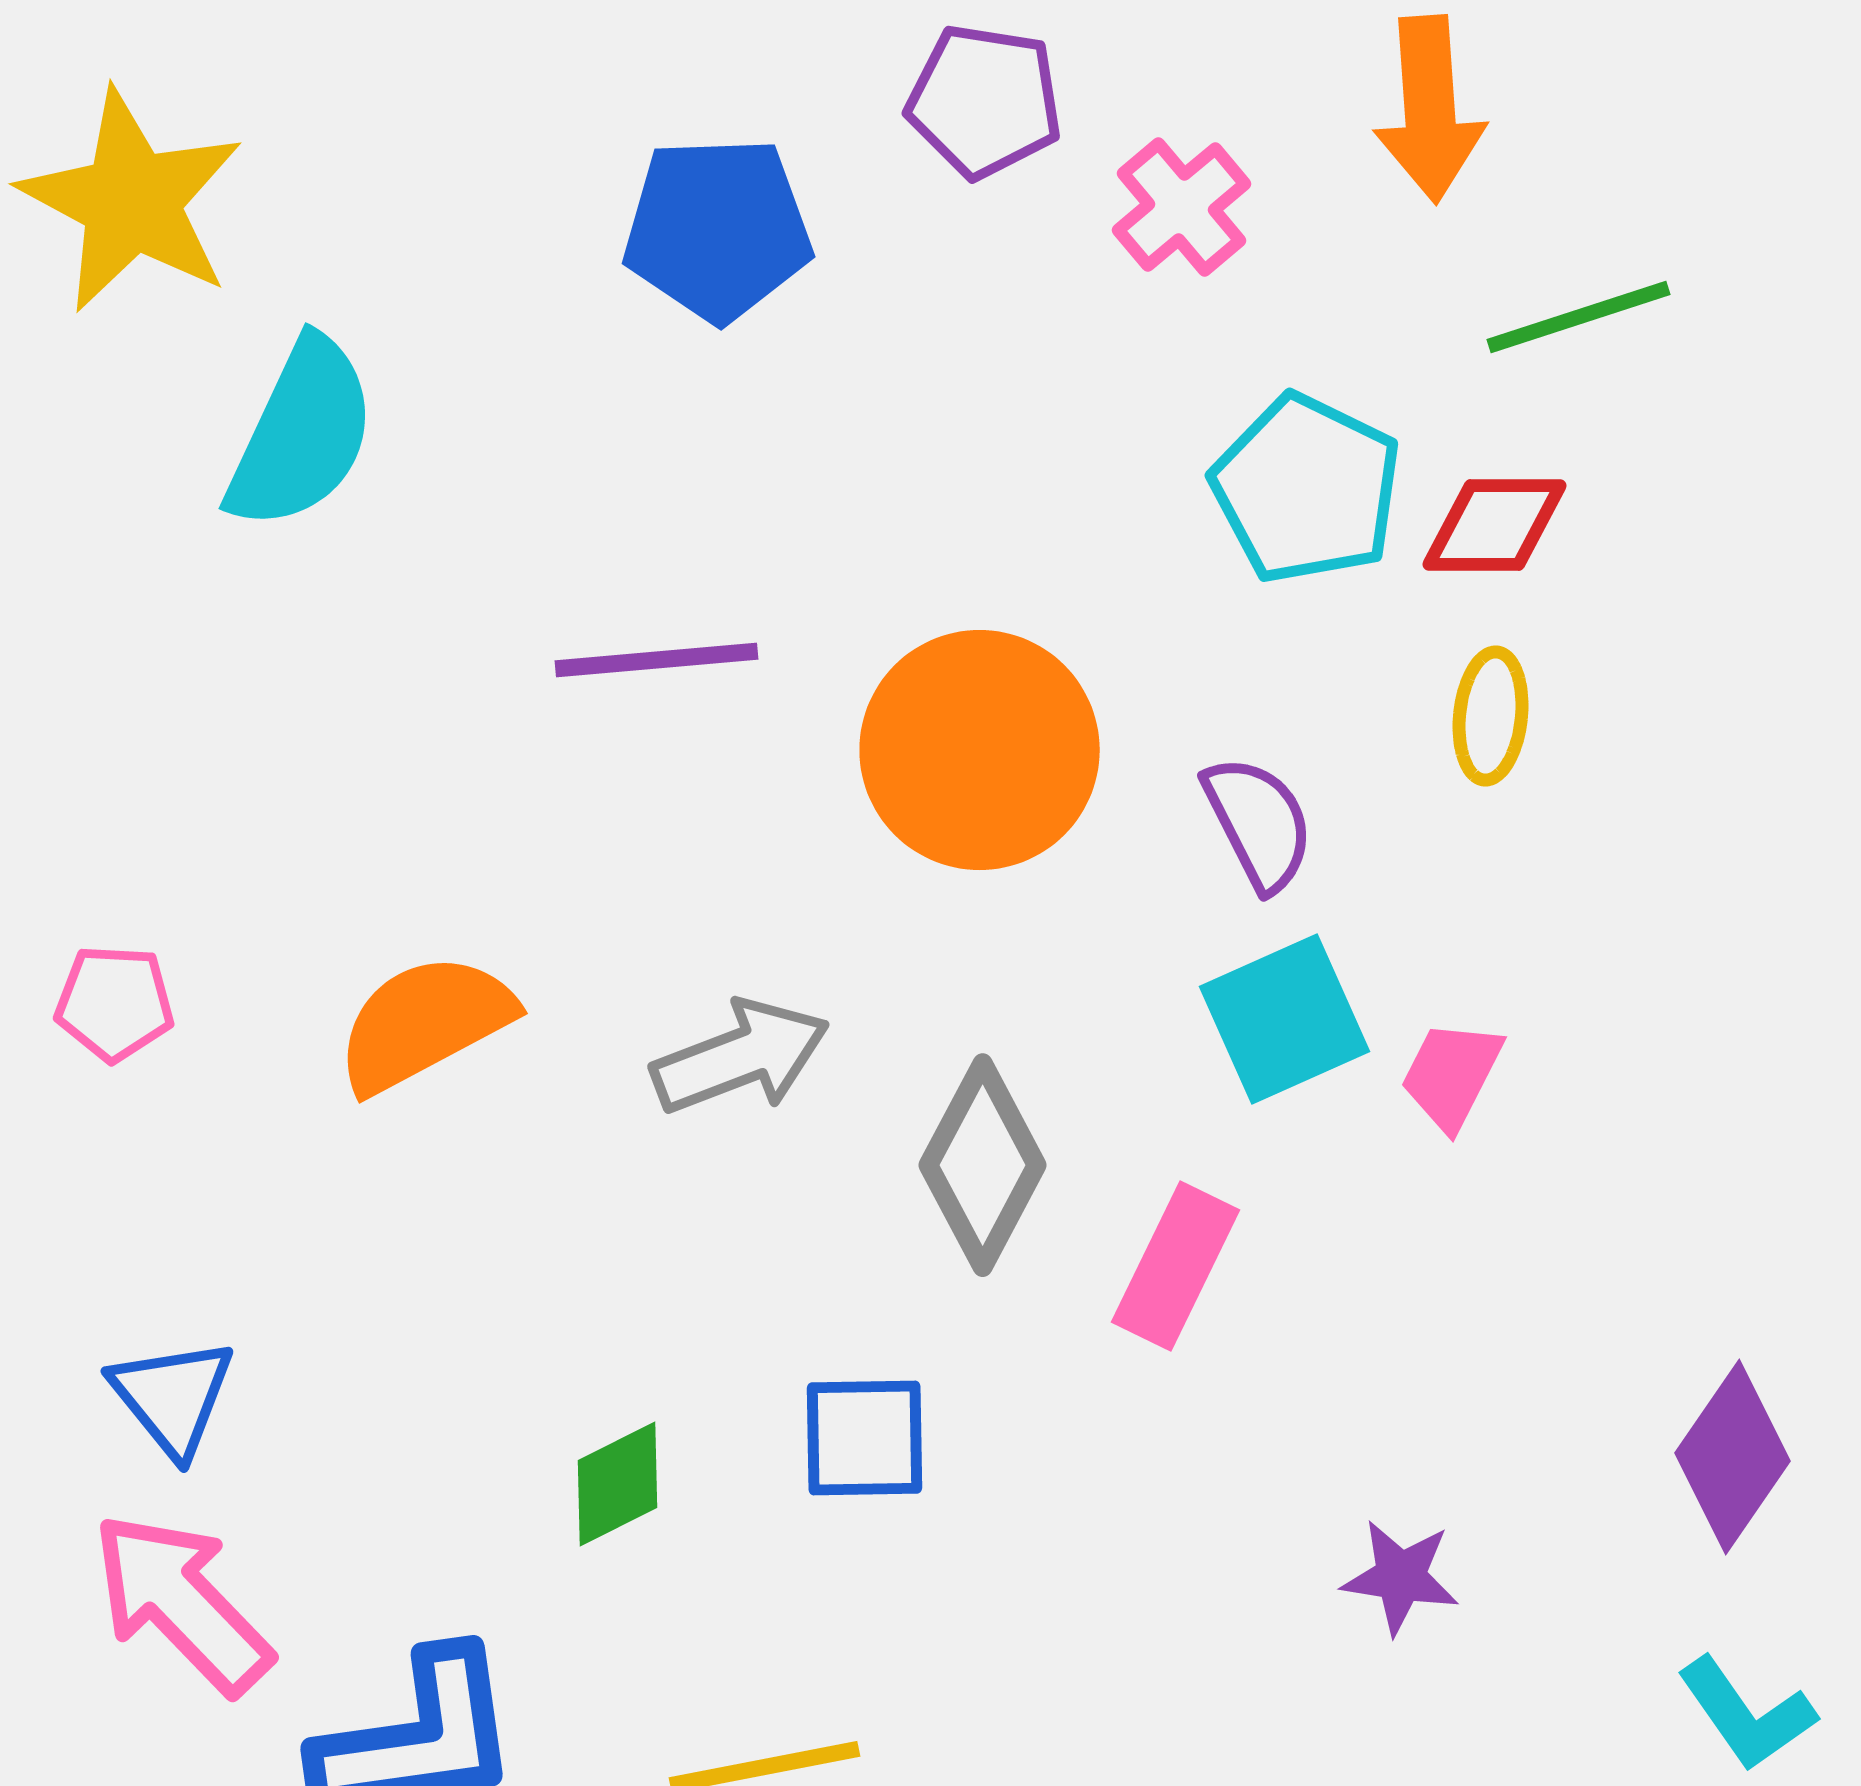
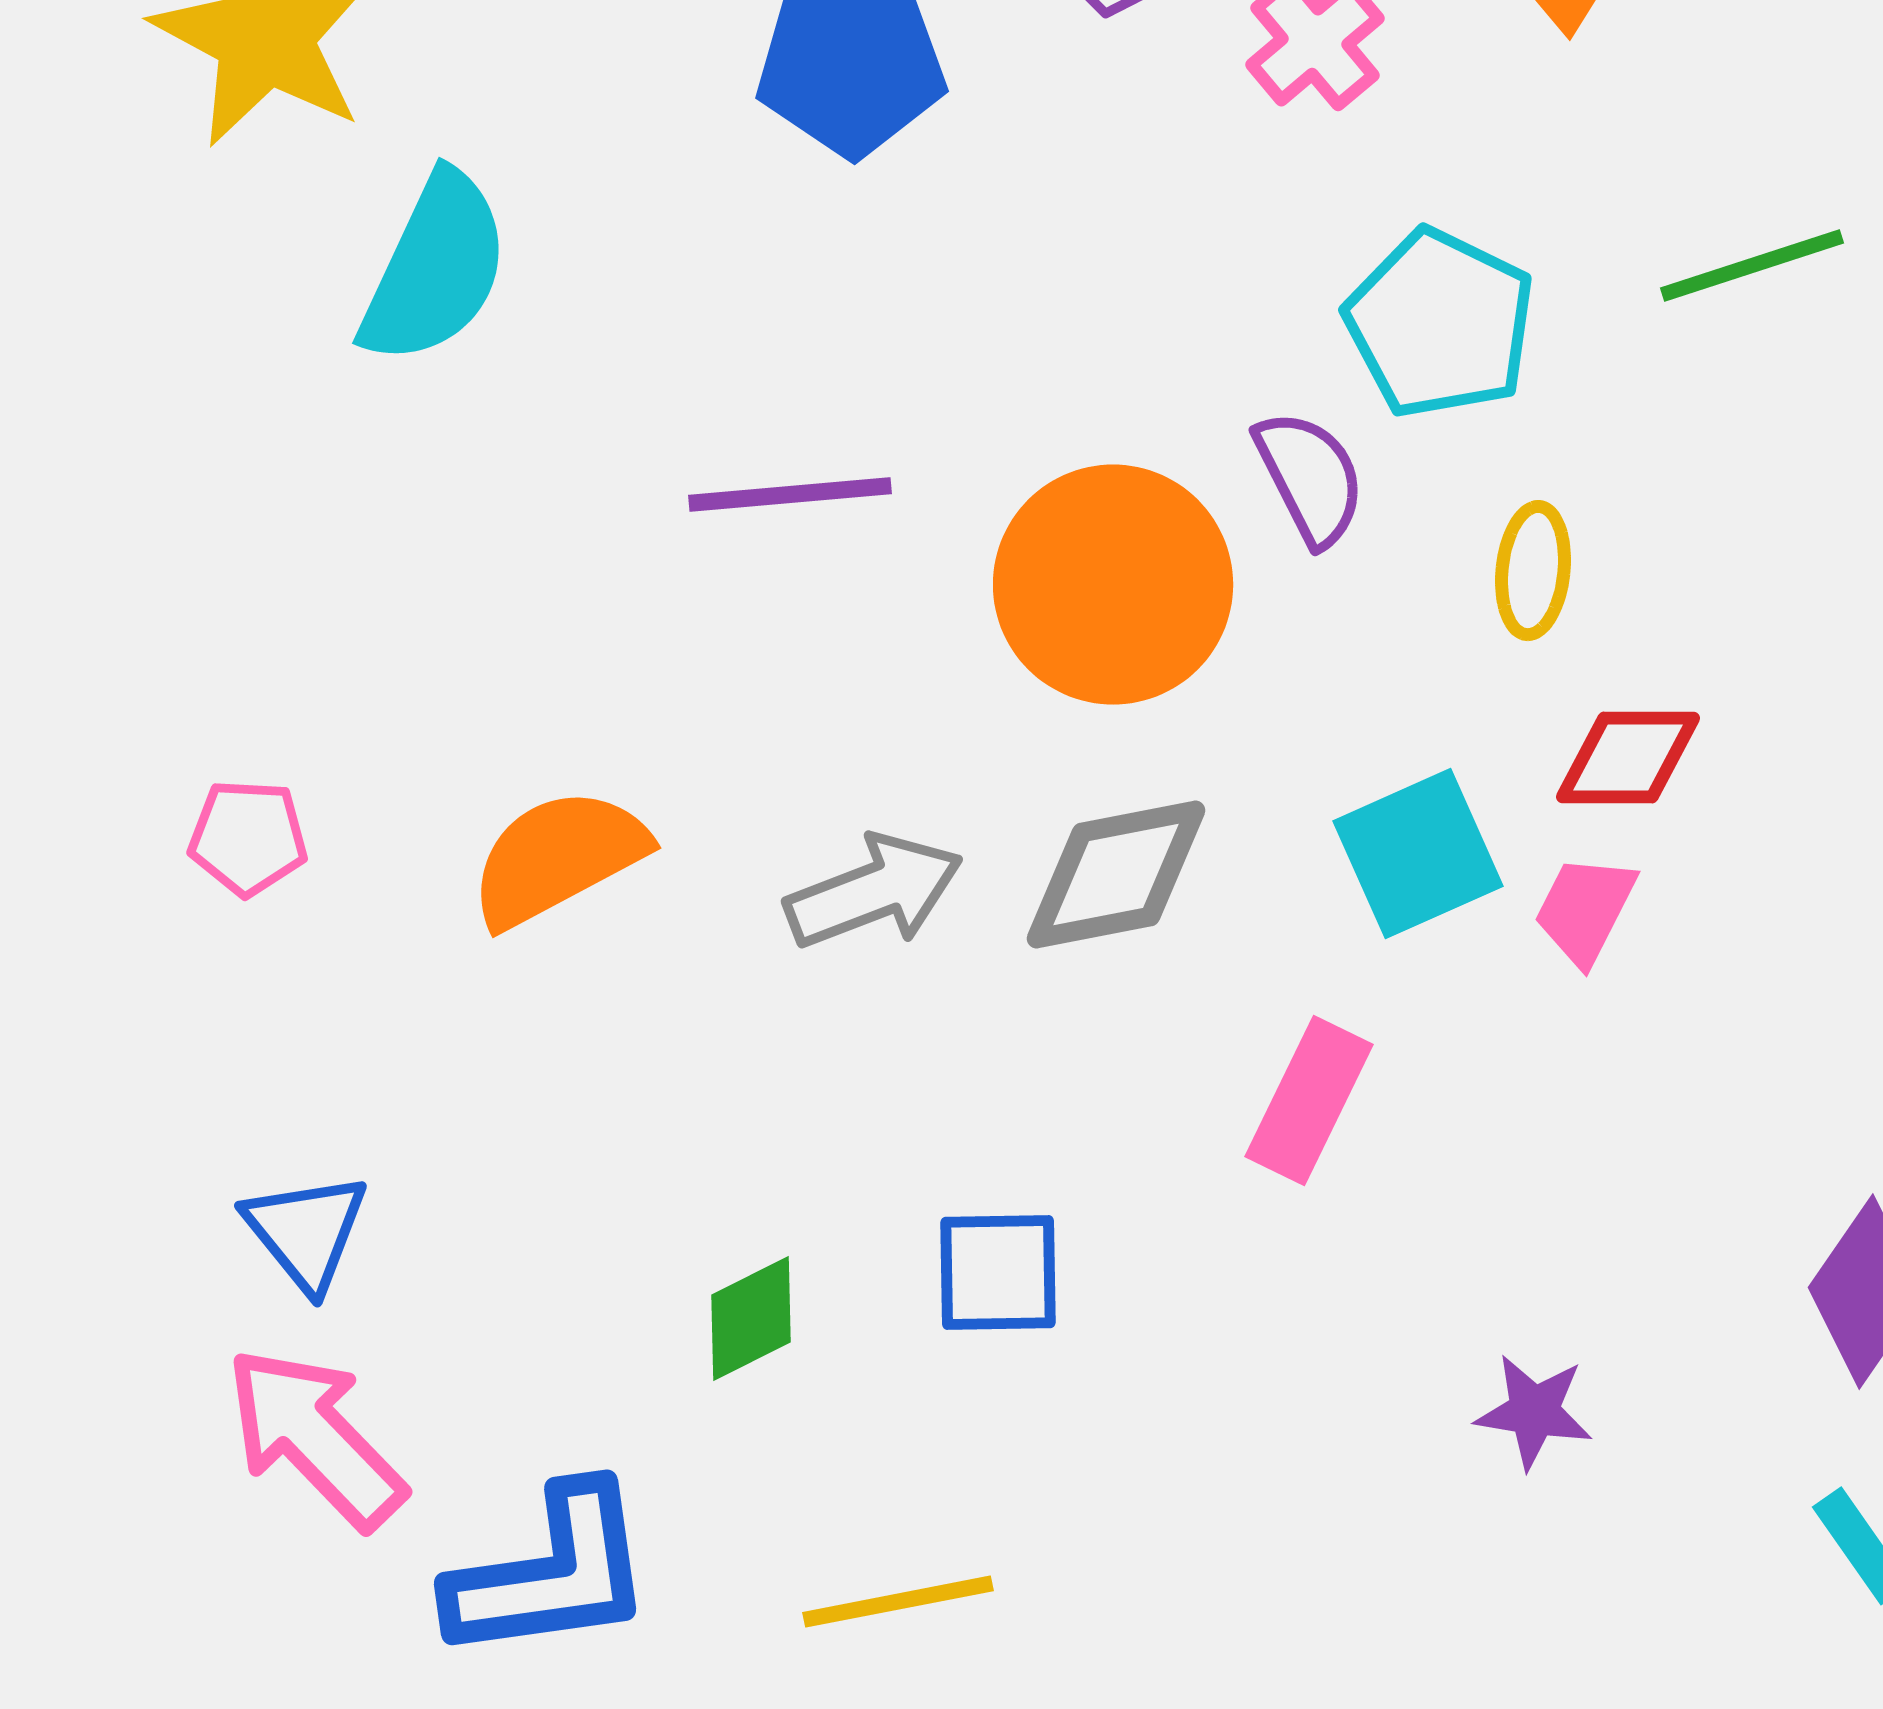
green line: (1579, 317) -> (1752, 266), moved
red diamond: (1495, 525) -> (1628, 758), moved
yellow ellipse: (1491, 716) -> (1533, 571), moved
purple semicircle: (1259, 823) -> (1310, 478), moved
gray diamond: (983, 1165) -> (1116, 875), moved, turned 51

